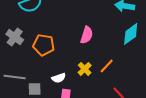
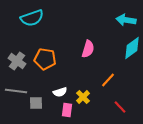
gray cross: (15, 37) -> (17, 61), moved
yellow cross: (85, 69) -> (83, 97), moved

